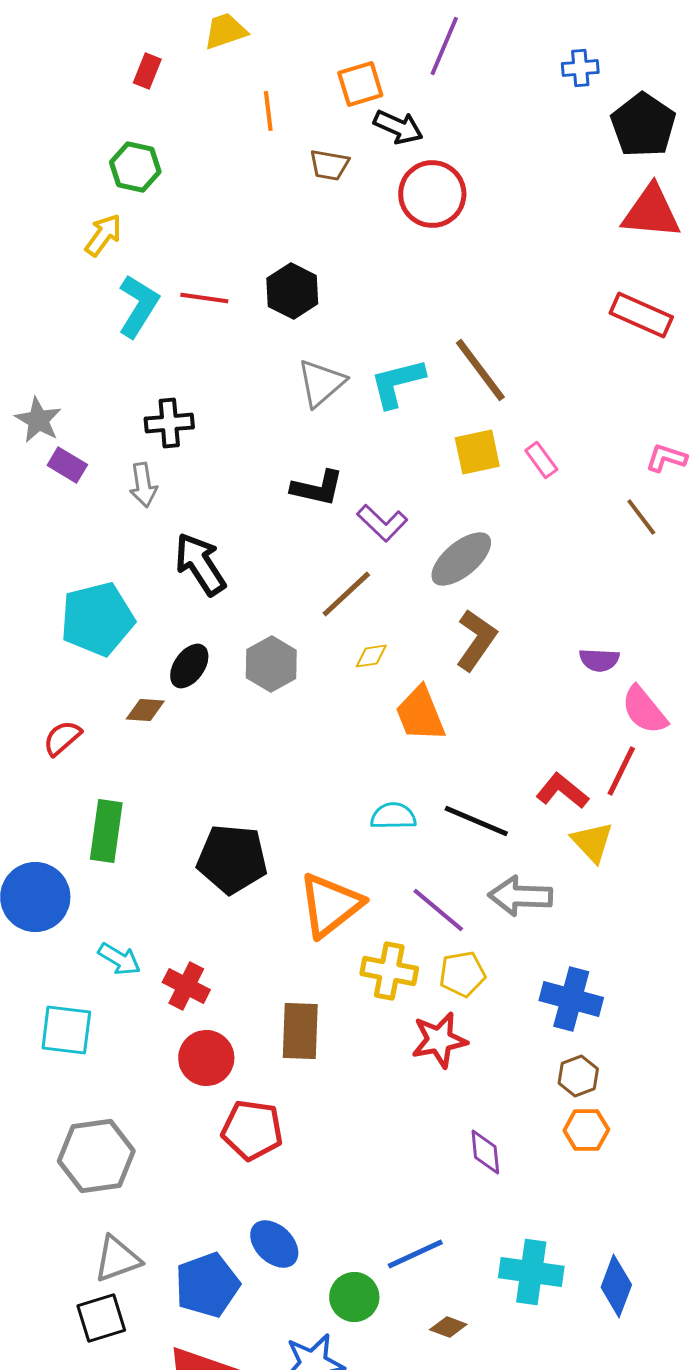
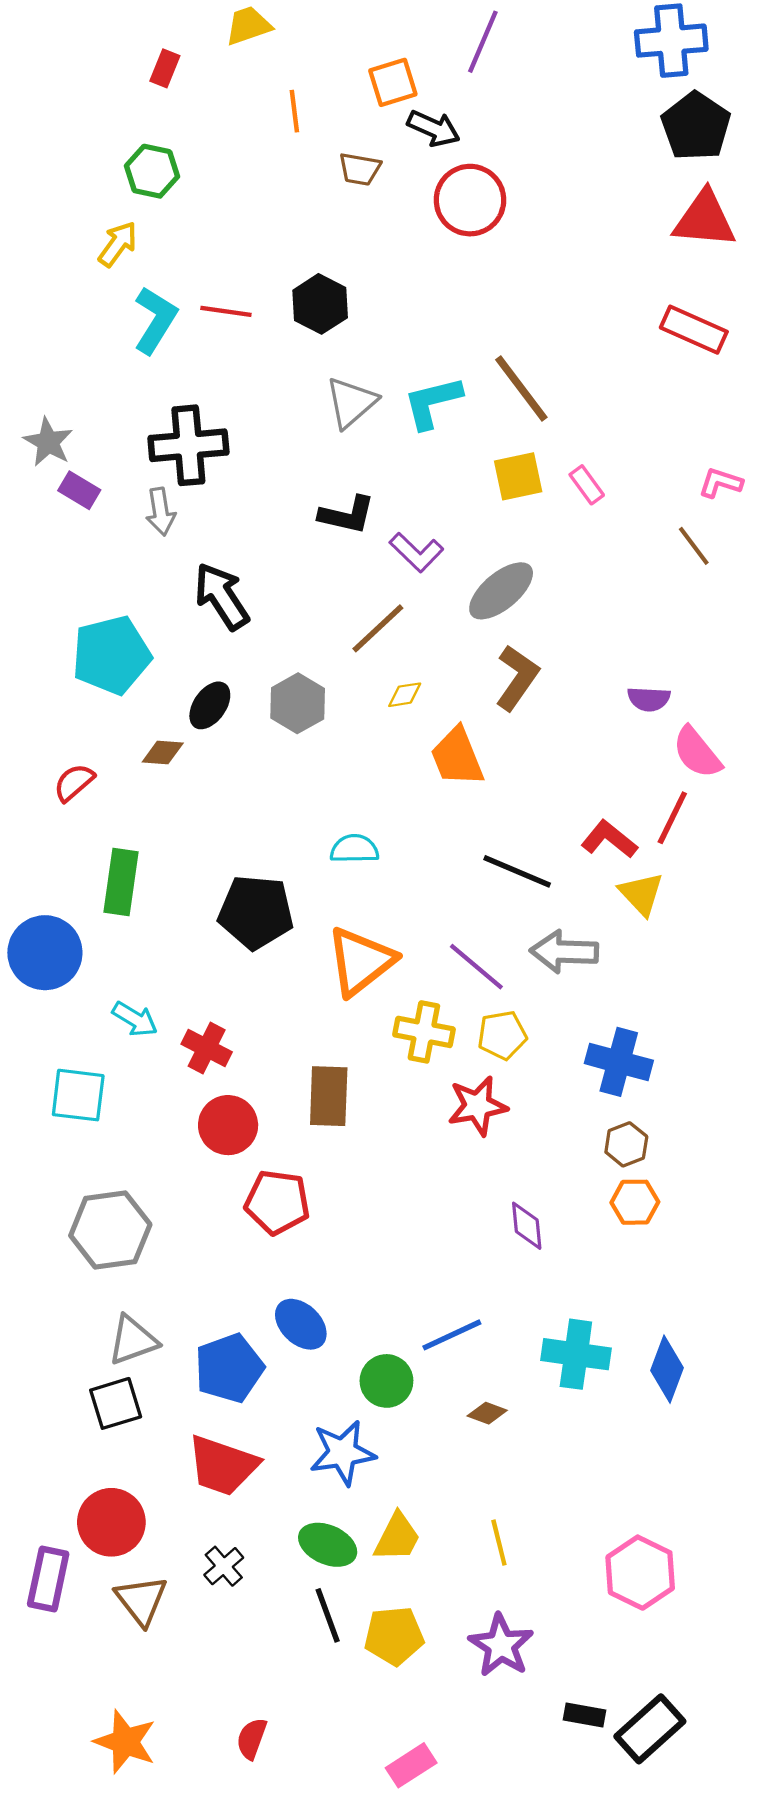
blue cross: (580, 68) -> (671, 41), moved, size x1.8
black cross: (169, 423) -> (188, 445), size x1.5
cyan semicircle: (393, 816) -> (354, 849), moved

